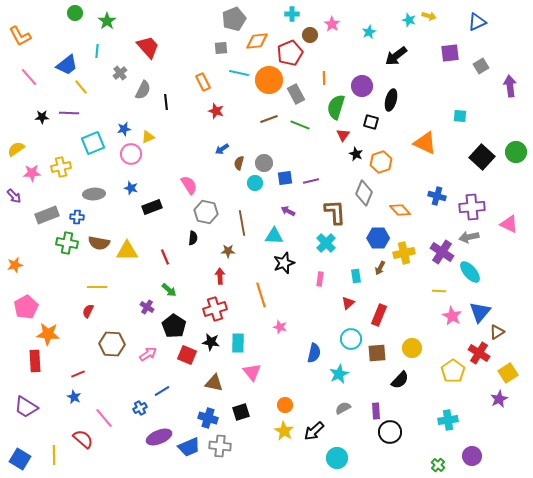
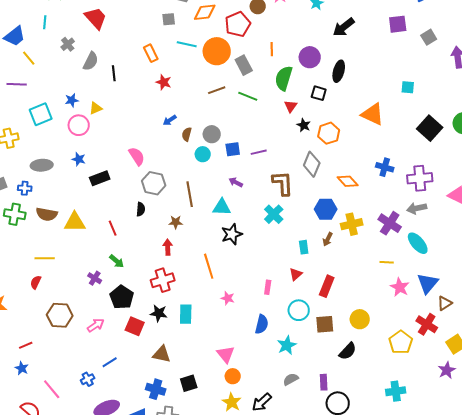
pink rectangle: (320, 279) -> (268, 287), moved
pink triangle: (252, 372) -> (226, 354), moved

